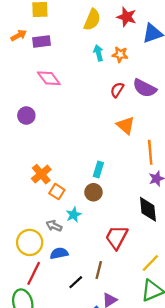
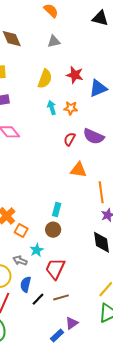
orange triangle: (126, 125) -> (78, 170), turned -30
red trapezoid: (117, 237) -> (55, 269), moved
blue semicircle: (59, 253) -> (26, 284), turned -63
brown line: (99, 270) -> (61, 297), turned 63
black line: (76, 282) -> (38, 299), moved

